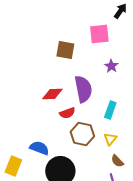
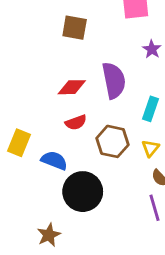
brown square: (65, 50) -> (75, 28), moved
red semicircle: (67, 113) -> (76, 122), moved
yellow rectangle: (13, 166) -> (19, 143), moved

